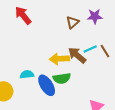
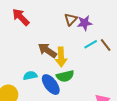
purple star: (95, 16) -> (85, 23), moved
brown arrow: (77, 55) -> (47, 50), moved
yellow arrow: (59, 59) -> (61, 57), turned -84

